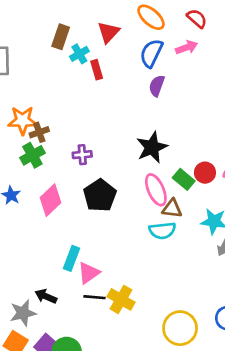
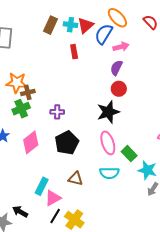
pink arrow: (187, 47) -> (121, 47), moved
blue semicircle: (151, 53) -> (104, 34), moved
cyan cross: (79, 54) -> (71, 25), moved, turned 32
red circle: (205, 173) -> (119, 89), moved
green rectangle: (184, 179) -> (129, 154), moved
brown triangle: (172, 209) -> (76, 179), moved
black line: (94, 297) -> (55, 216), turned -70

